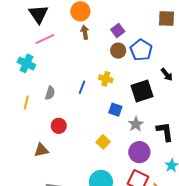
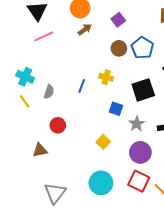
purple square: (118, 31) -> (118, 20), moved
brown arrow: (85, 32) -> (85, 30), turned 64
cyan cross: (26, 63) -> (25, 77), moved
yellow line: (26, 102) -> (25, 101), turned -48

